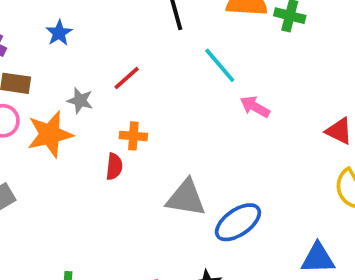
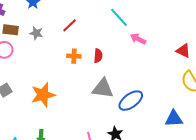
gray star: (80, 100) -> (36, 33), moved
orange star: (50, 134) -> (43, 95), moved
red semicircle: (114, 167) -> (98, 56), moved

